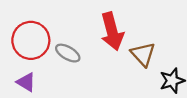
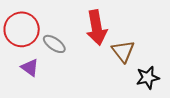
purple triangle: (26, 82) -> (30, 68), moved

